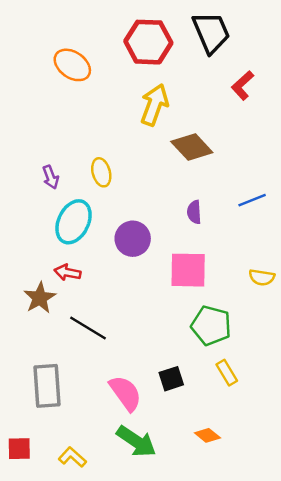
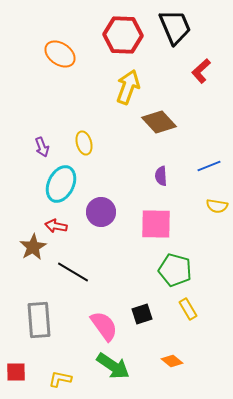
purple circle: (133, 239) -> (101, 212), moved
yellow semicircle: (262, 277) -> (217, 206), moved
yellow L-shape: (72, 457) -> (60, 379), turned -30

